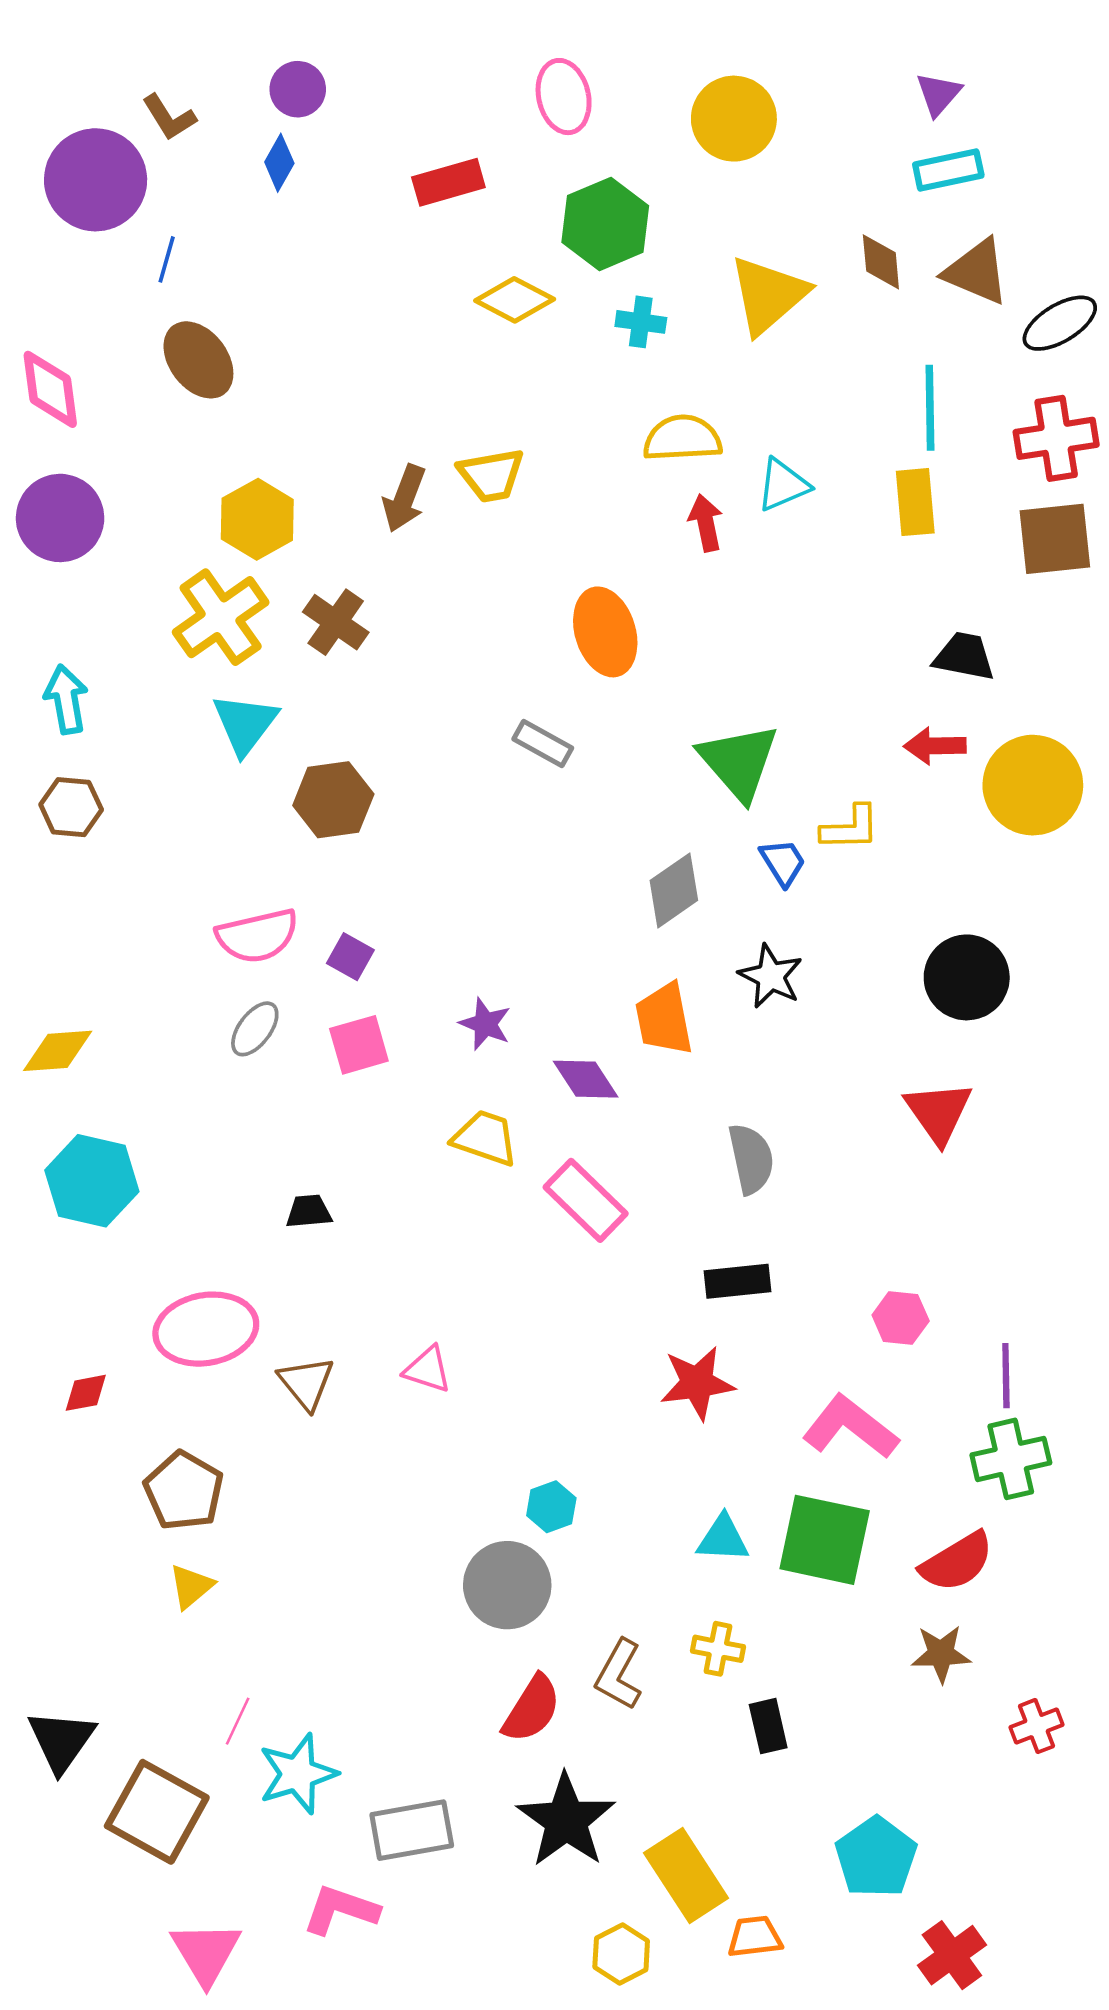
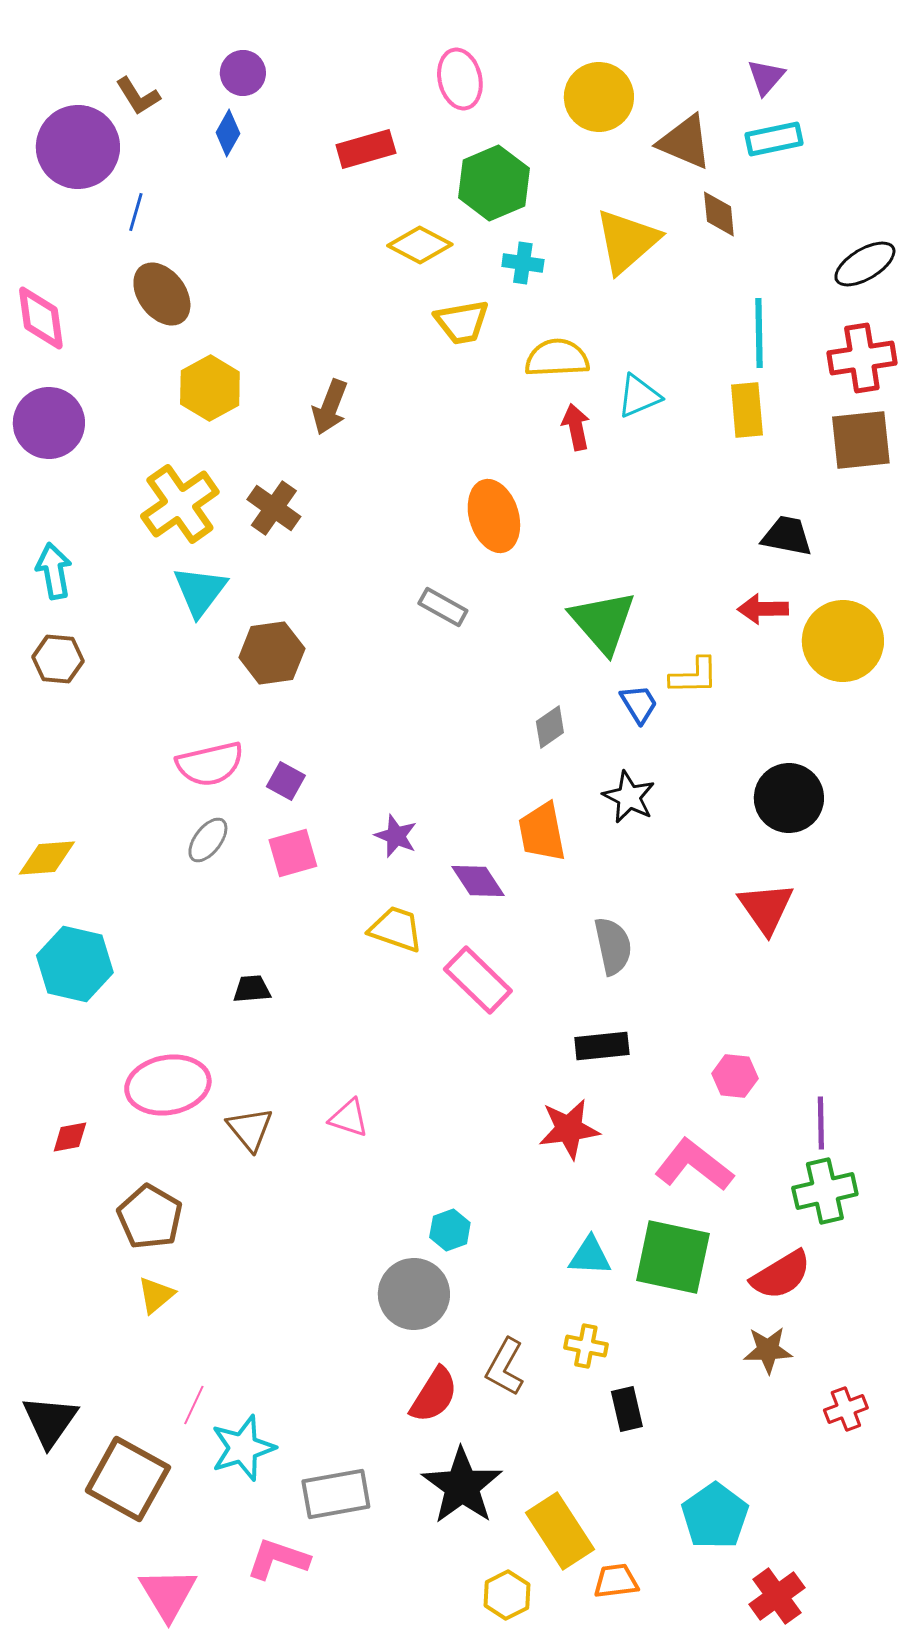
brown triangle: (976, 272) -> (685, 142), moved
yellow trapezoid: (491, 475) -> (462, 322), moved
yellow hexagon: (257, 519) -> (210, 388), moved
gray diamond: (674, 890) -> (550, 727), size x0.7

